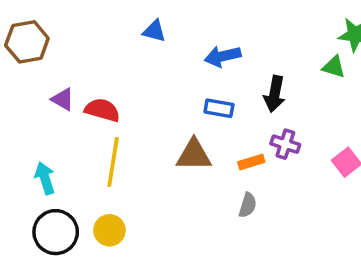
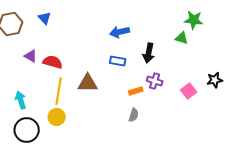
blue triangle: (154, 31) -> (45, 18), moved, turned 32
brown triangle: (194, 155) -> (88, 83), moved
yellow circle: (109, 230) -> (57, 117), moved

